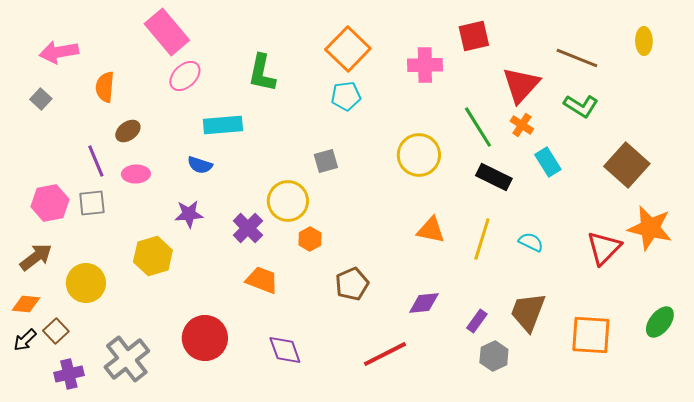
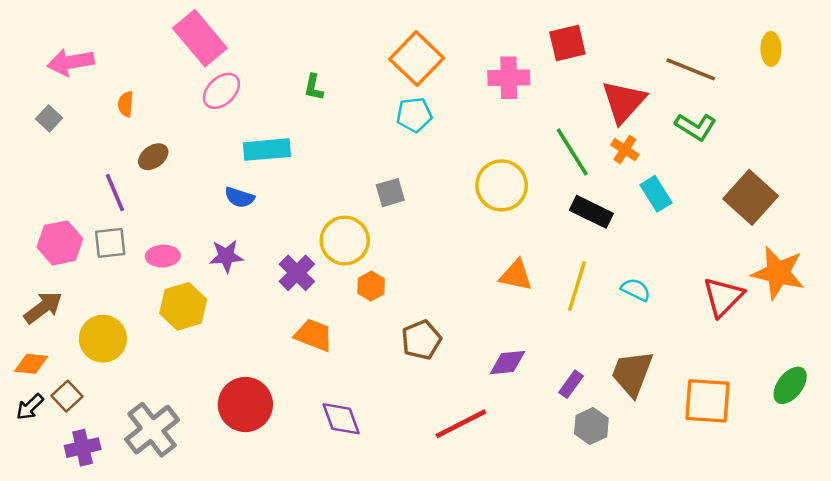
green L-shape: (262, 73) -> (314, 87), size x0.6
orange semicircle: (105, 87) -> (126, 104), size x0.7
pink ellipse: (136, 174) -> (163, 256), moved

